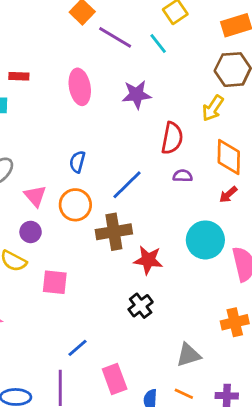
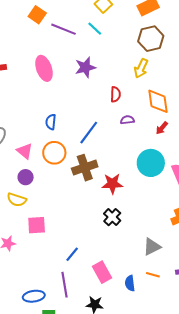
red semicircle: (172, 138) -> (115, 94), size x0.7
pink square: (55, 282) -> (37, 225), moved

